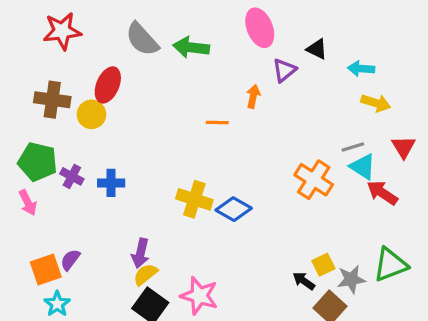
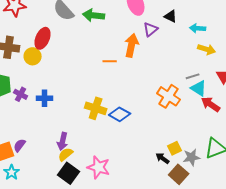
orange arrow: (253, 96) -> (132, 45), size x1.6

